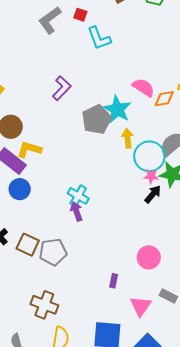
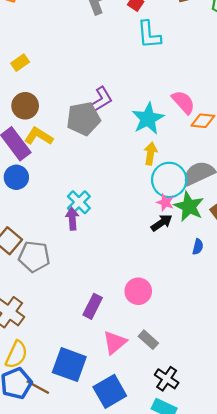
purple L-shape: (62, 88) -> (101, 100), moved
gray pentagon: (97, 119) -> (83, 119), moved
purple rectangle: (114, 281) -> (93, 306), size x1.5

